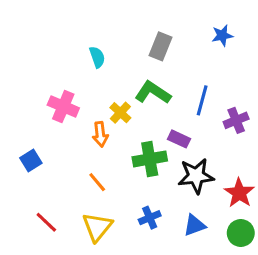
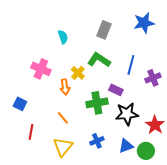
blue star: (222, 35) -> (144, 23), size x1.5
blue square: (31, 160) -> (20, 104), turned -32
red line: (46, 222) -> (31, 132), moved, turned 56
green circle: (241, 233) -> (146, 151), moved

